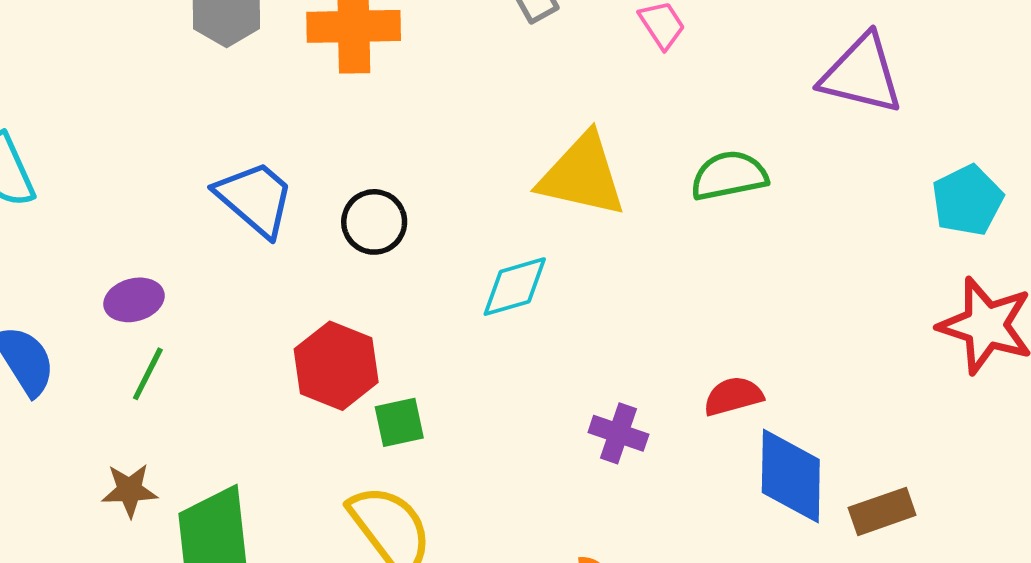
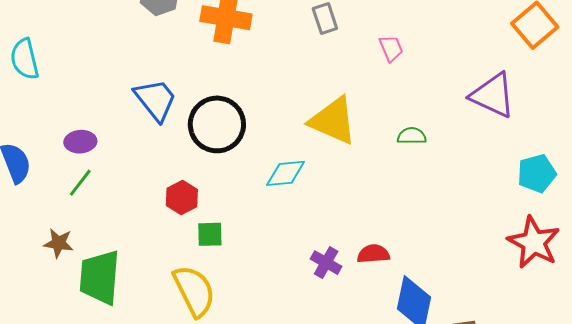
green semicircle: (729, 176) -> (412, 136), size x0.7
black circle: (374, 222) -> (217, 124), size x1.6
red hexagon: (336, 366) -> (182, 198), size x0.7
red semicircle: (733, 396) -> (373, 254), moved

